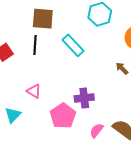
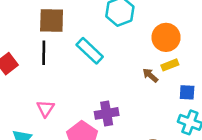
pink triangle: (34, 91) -> (45, 108), turned 35

